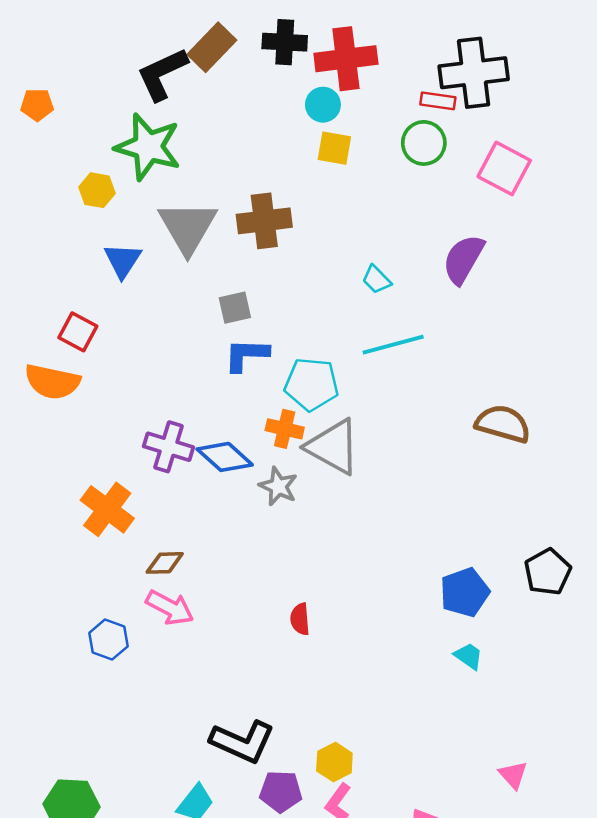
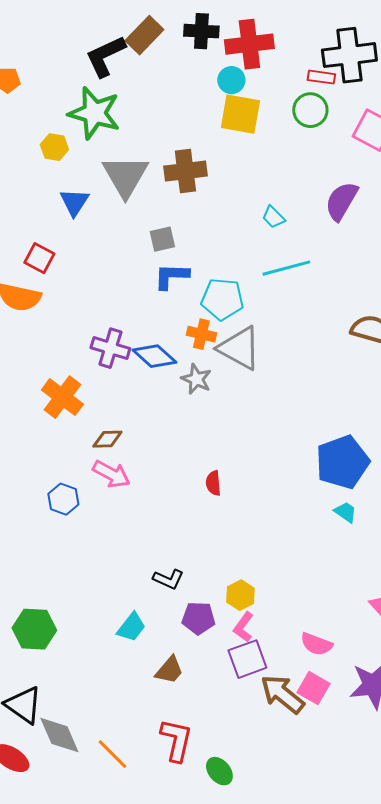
yellow square: (334, 148) -> (240, 114), size x1.5
blue pentagon: (465, 592) -> (342, 462), size x1.4
black L-shape: (243, 742) -> (168, 579), size x0.6

